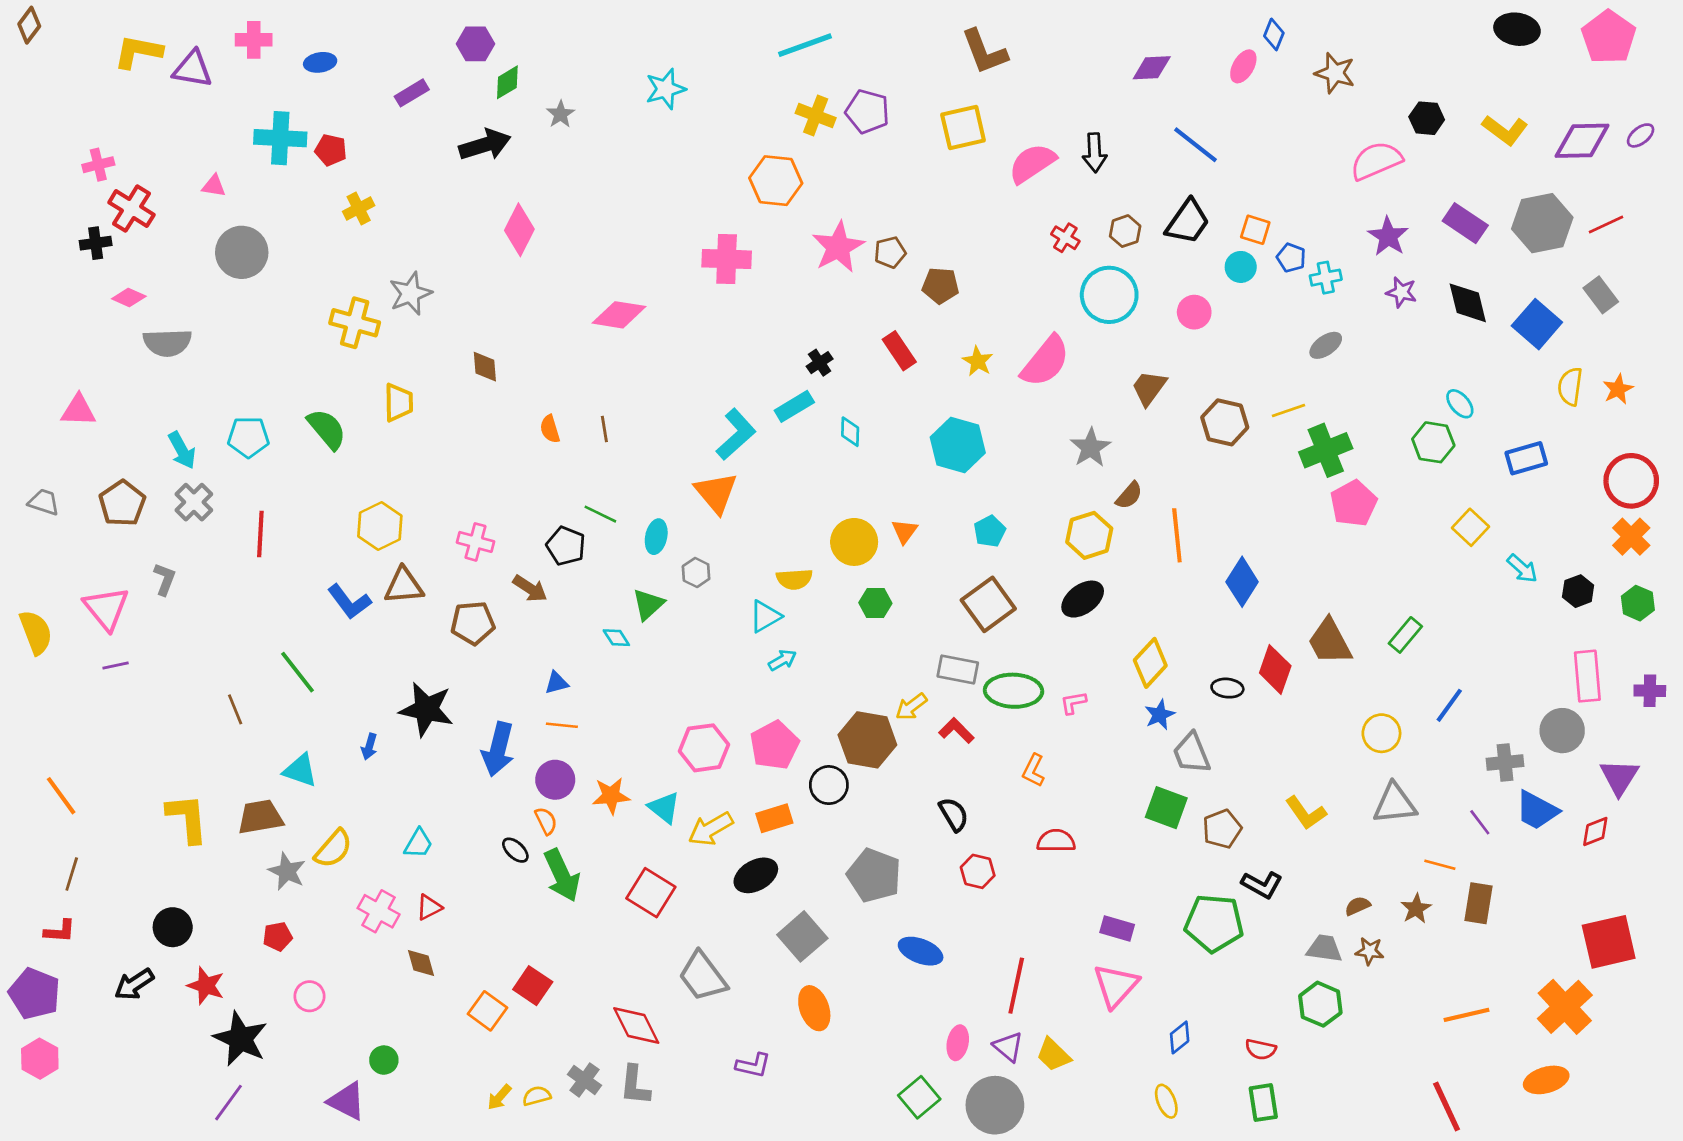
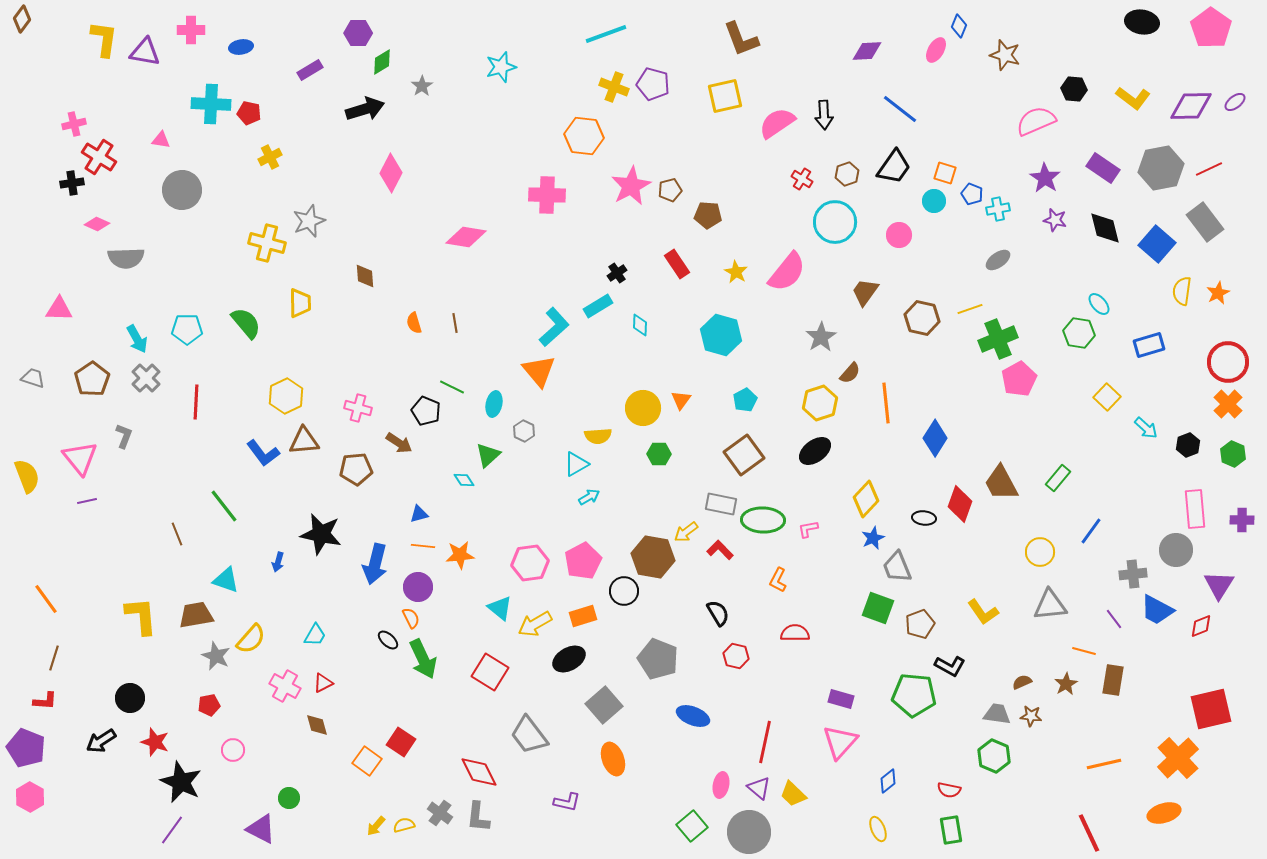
yellow L-shape: (138, 52) -> (104, 39), turned 87
gray rectangle: (1601, 295) -> (1205, 222), size x1.4
orange star: (611, 796) -> (460, 555), moved

